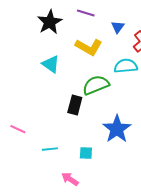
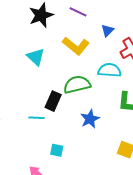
blue star: (117, 129) -> (90, 119), moved, size x0.7
cyan line: (50, 149) -> (36, 118), moved

